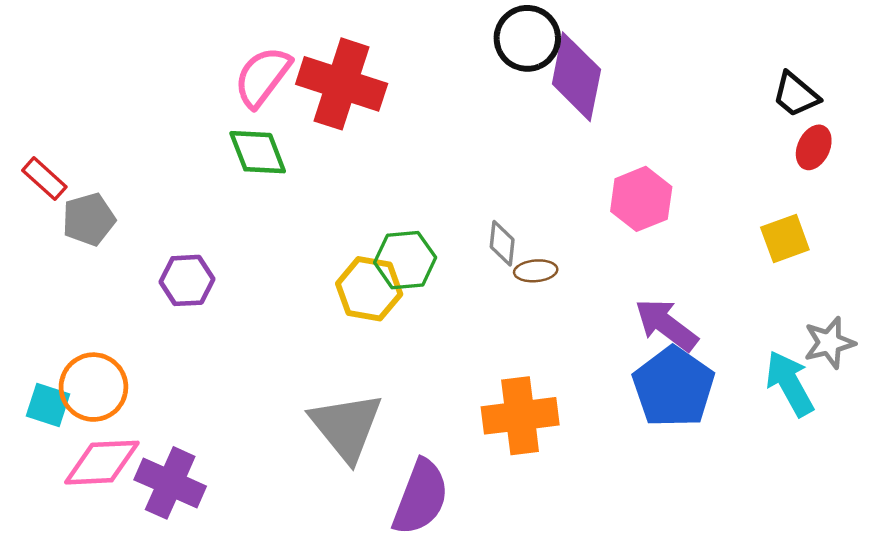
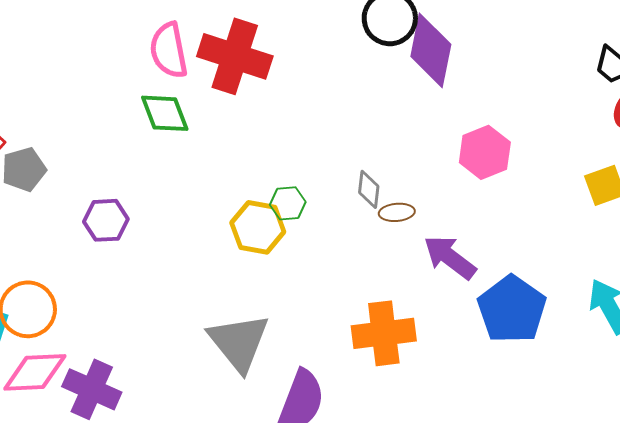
pink semicircle: (262, 77) -> (169, 50), turned -48
green hexagon: (405, 260) -> (288, 203), size x0.7
purple arrow: (666, 325) -> (450, 257), moved

